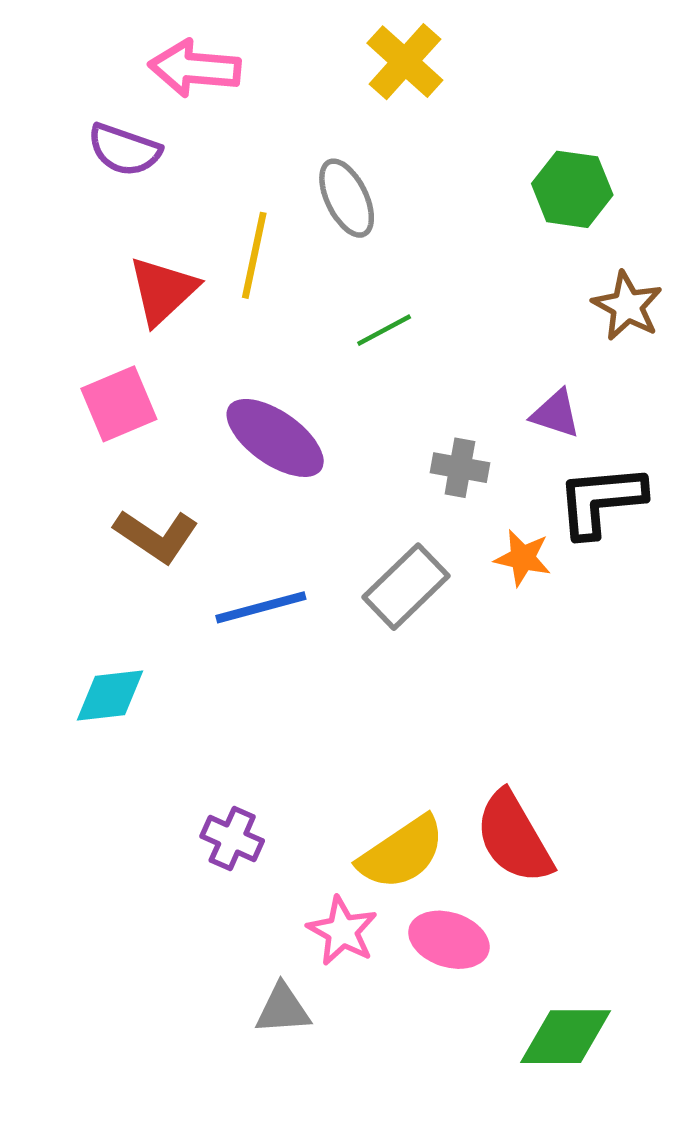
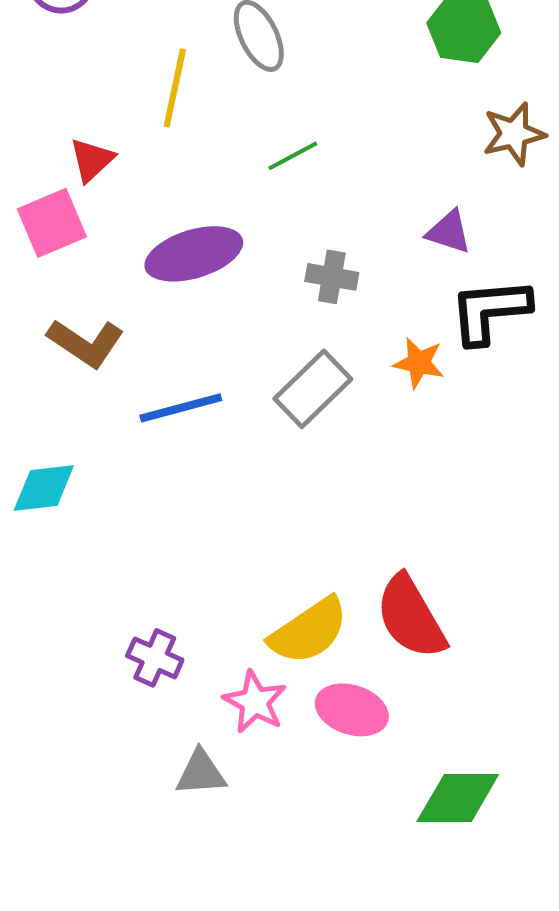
red triangle: (163, 291) -> (92, 160), moved, size x0.7
brown star: (627, 306) -> (514, 134), turned 30
purple ellipse: (275, 438) -> (194, 254), turned -52
gray cross: (460, 468) -> (332, 277), moved
purple cross: (232, 839) -> (155, 658), moved

